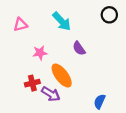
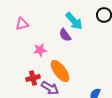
cyan arrow: (62, 21) -> (74, 21), moved
purple semicircle: (79, 48) -> (65, 35), moved

